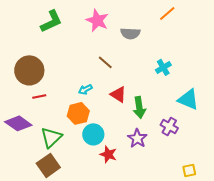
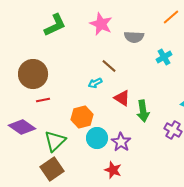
cyan cross: (163, 67) -> (164, 57), moved
cyan arrow: (85, 89) -> (95, 83), moved
purple star: (137, 138) -> (121, 142), moved
red star: (108, 154) -> (113, 170), moved

